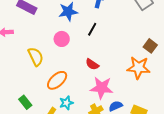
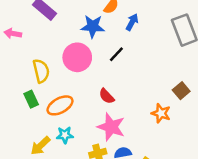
pink circle: (62, 39) -> (77, 57), size x1.5
orange star: (138, 68) -> (161, 113), size x0.7
green rectangle: (25, 102) -> (31, 99), moved

